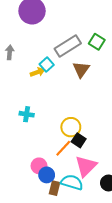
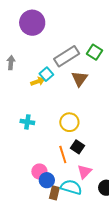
yellow circle: (71, 127) -> (69, 122), moved
orange line: (63, 148) -> (63, 155), turned -60
pink triangle: (86, 166) -> (85, 172), size x0.7

